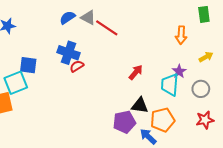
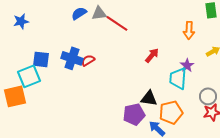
gray triangle: (88, 18) -> (99, 13), turned -35
blue cross: (69, 53) -> (72, 58), moved
red arrow: (136, 72) -> (152, 55), moved
gray circle: (201, 89) -> (208, 96), moved

